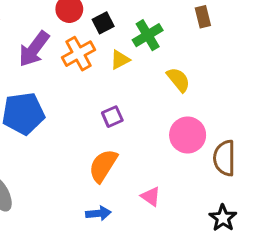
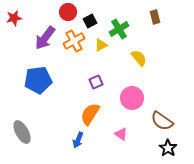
pink circle: (188, 135) -> (132, 98), moved
brown semicircle: (224, 158) -> (162, 121), moved, turned -55
blue arrow: (98, 213) -> (78, 140), moved, turned 119

